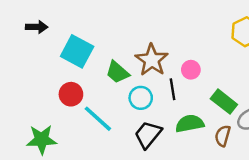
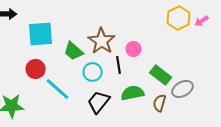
cyan square: (77, 51) -> (41, 34), turned -32

